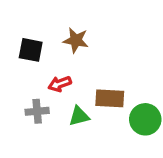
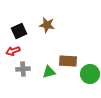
black square: (31, 50) -> (19, 31), turned -35
red arrow: (60, 84) -> (13, 51), moved

